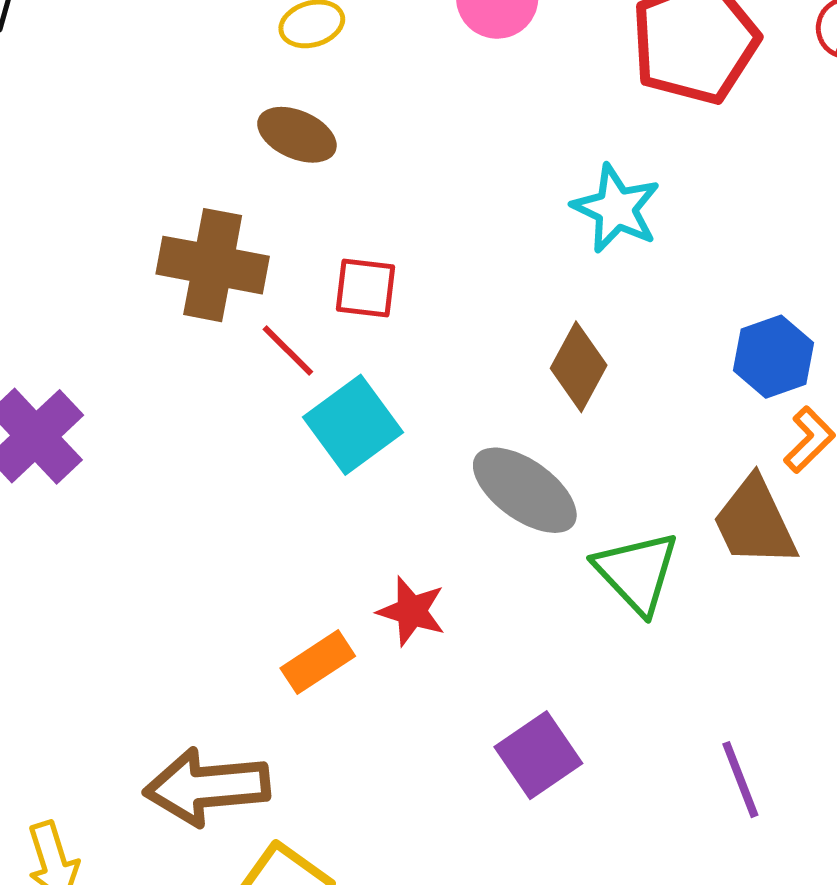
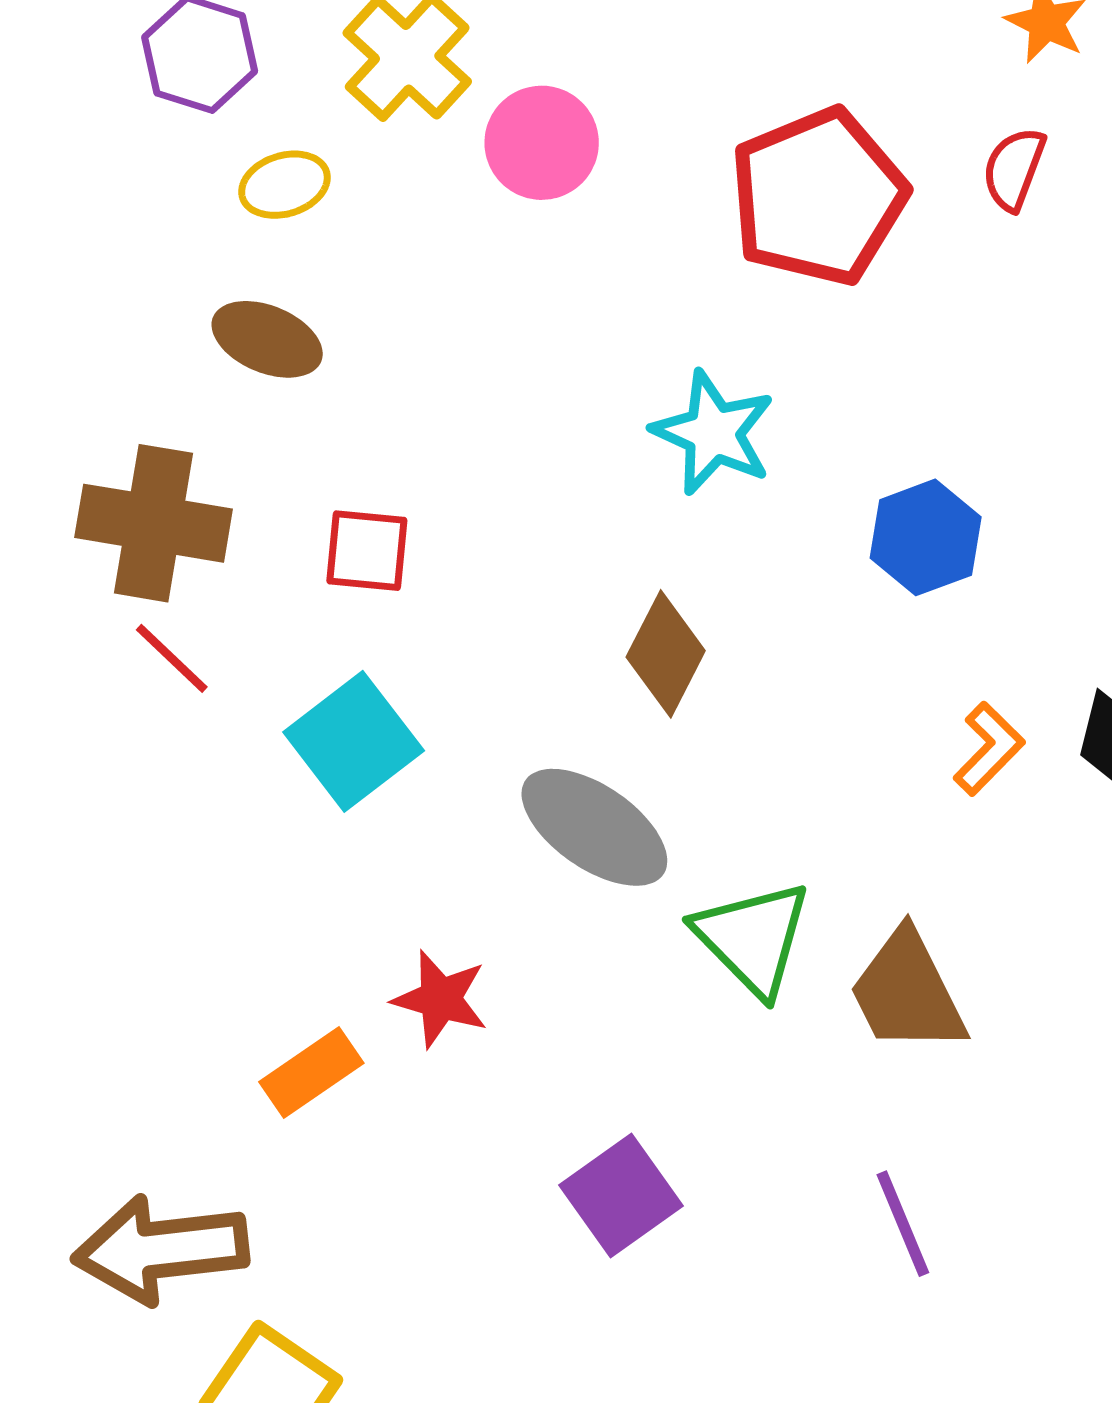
red line: (288, 351) -> (172, 658), moved
blue hexagon: (774, 357) -> (926, 537), moved
brown trapezoid: (755, 522) -> (907, 992), moved

